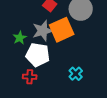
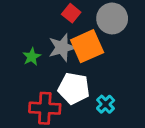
white pentagon: (38, 55) -> (74, 88), moved
red cross: (30, 77) -> (45, 108), size x1.6

